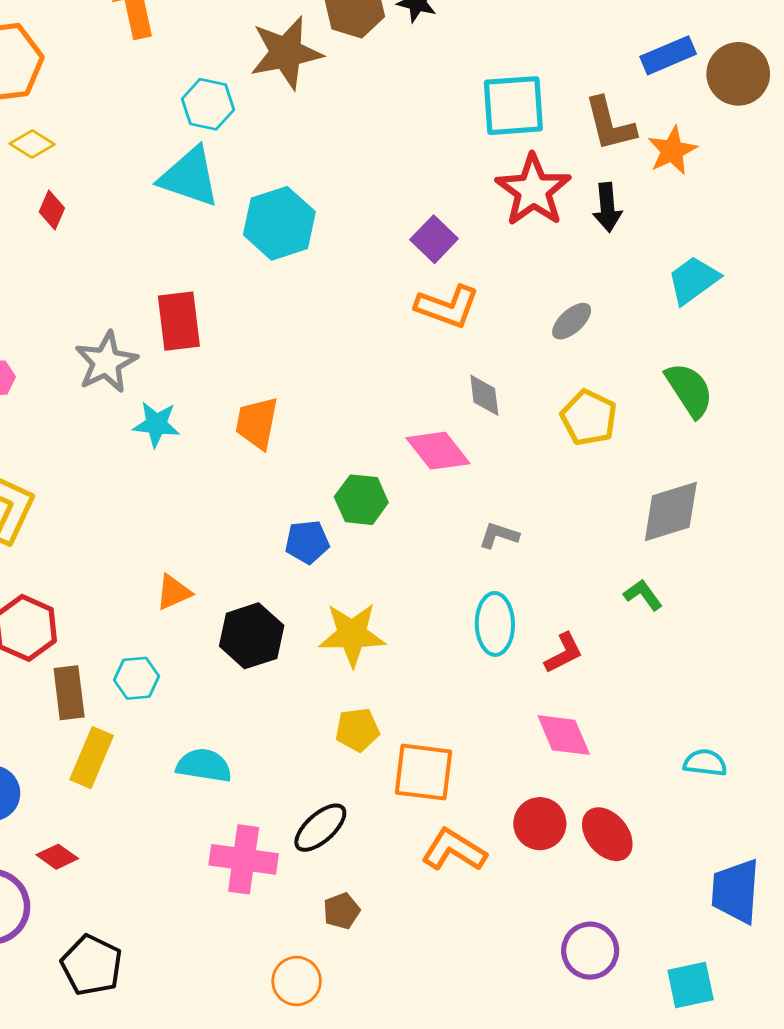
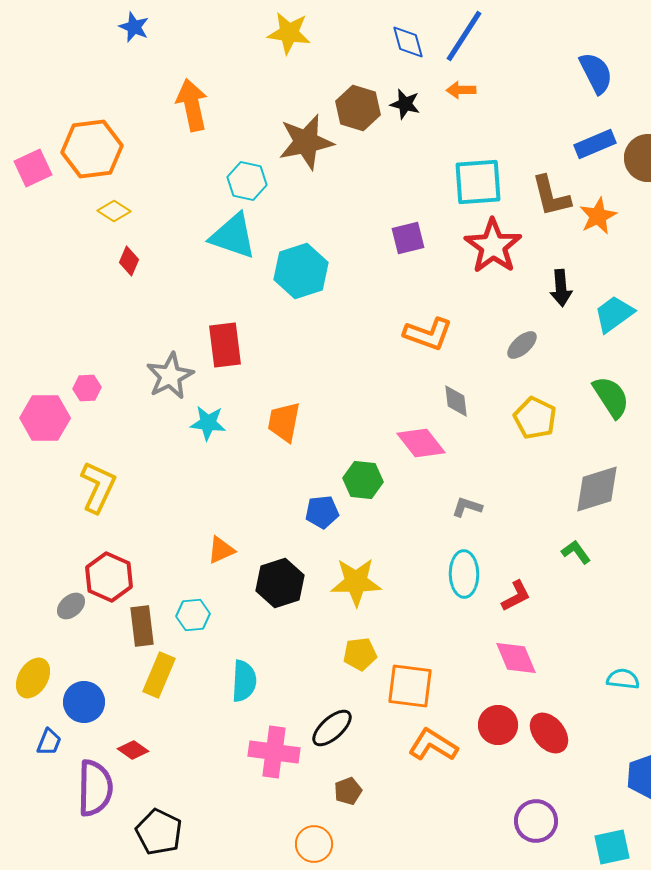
black arrow: (607, 207) -> (561, 288), moved
purple square: (434, 239) -> (408, 238), moved, turned 32
cyan semicircle: (204, 765) -> (244, 681), turned 84

